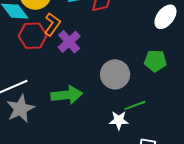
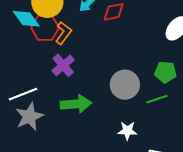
red hexagon: (33, 36) -> (45, 28), moved
purple cross: (69, 42) -> (63, 65), moved
green line: (135, 105) -> (157, 99), moved

